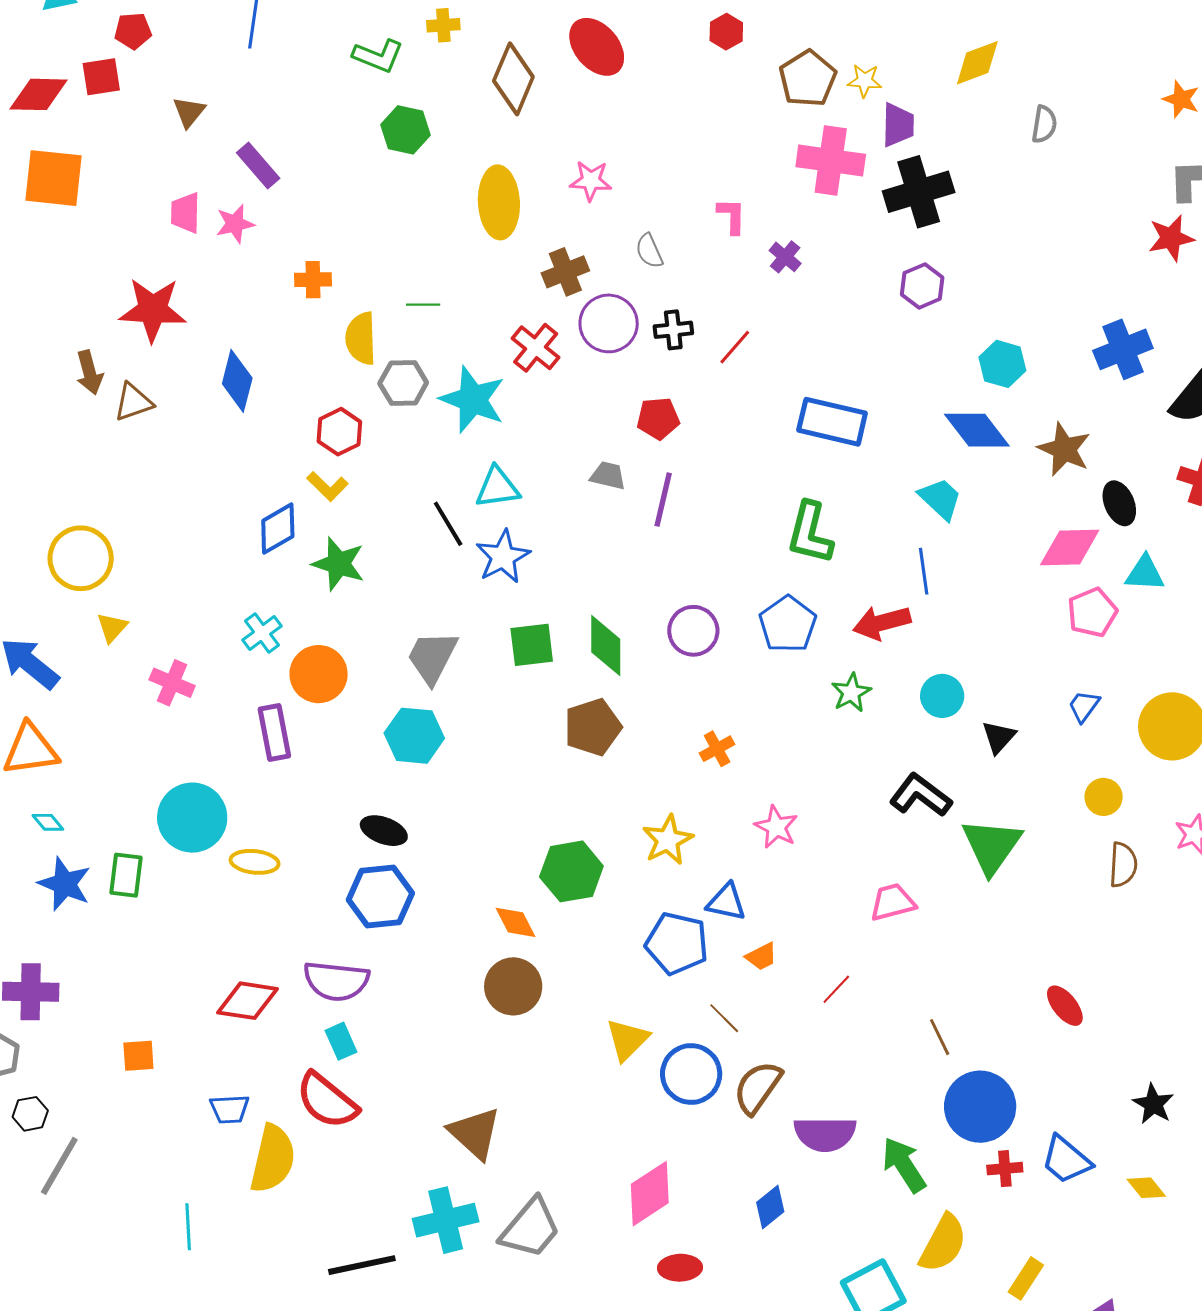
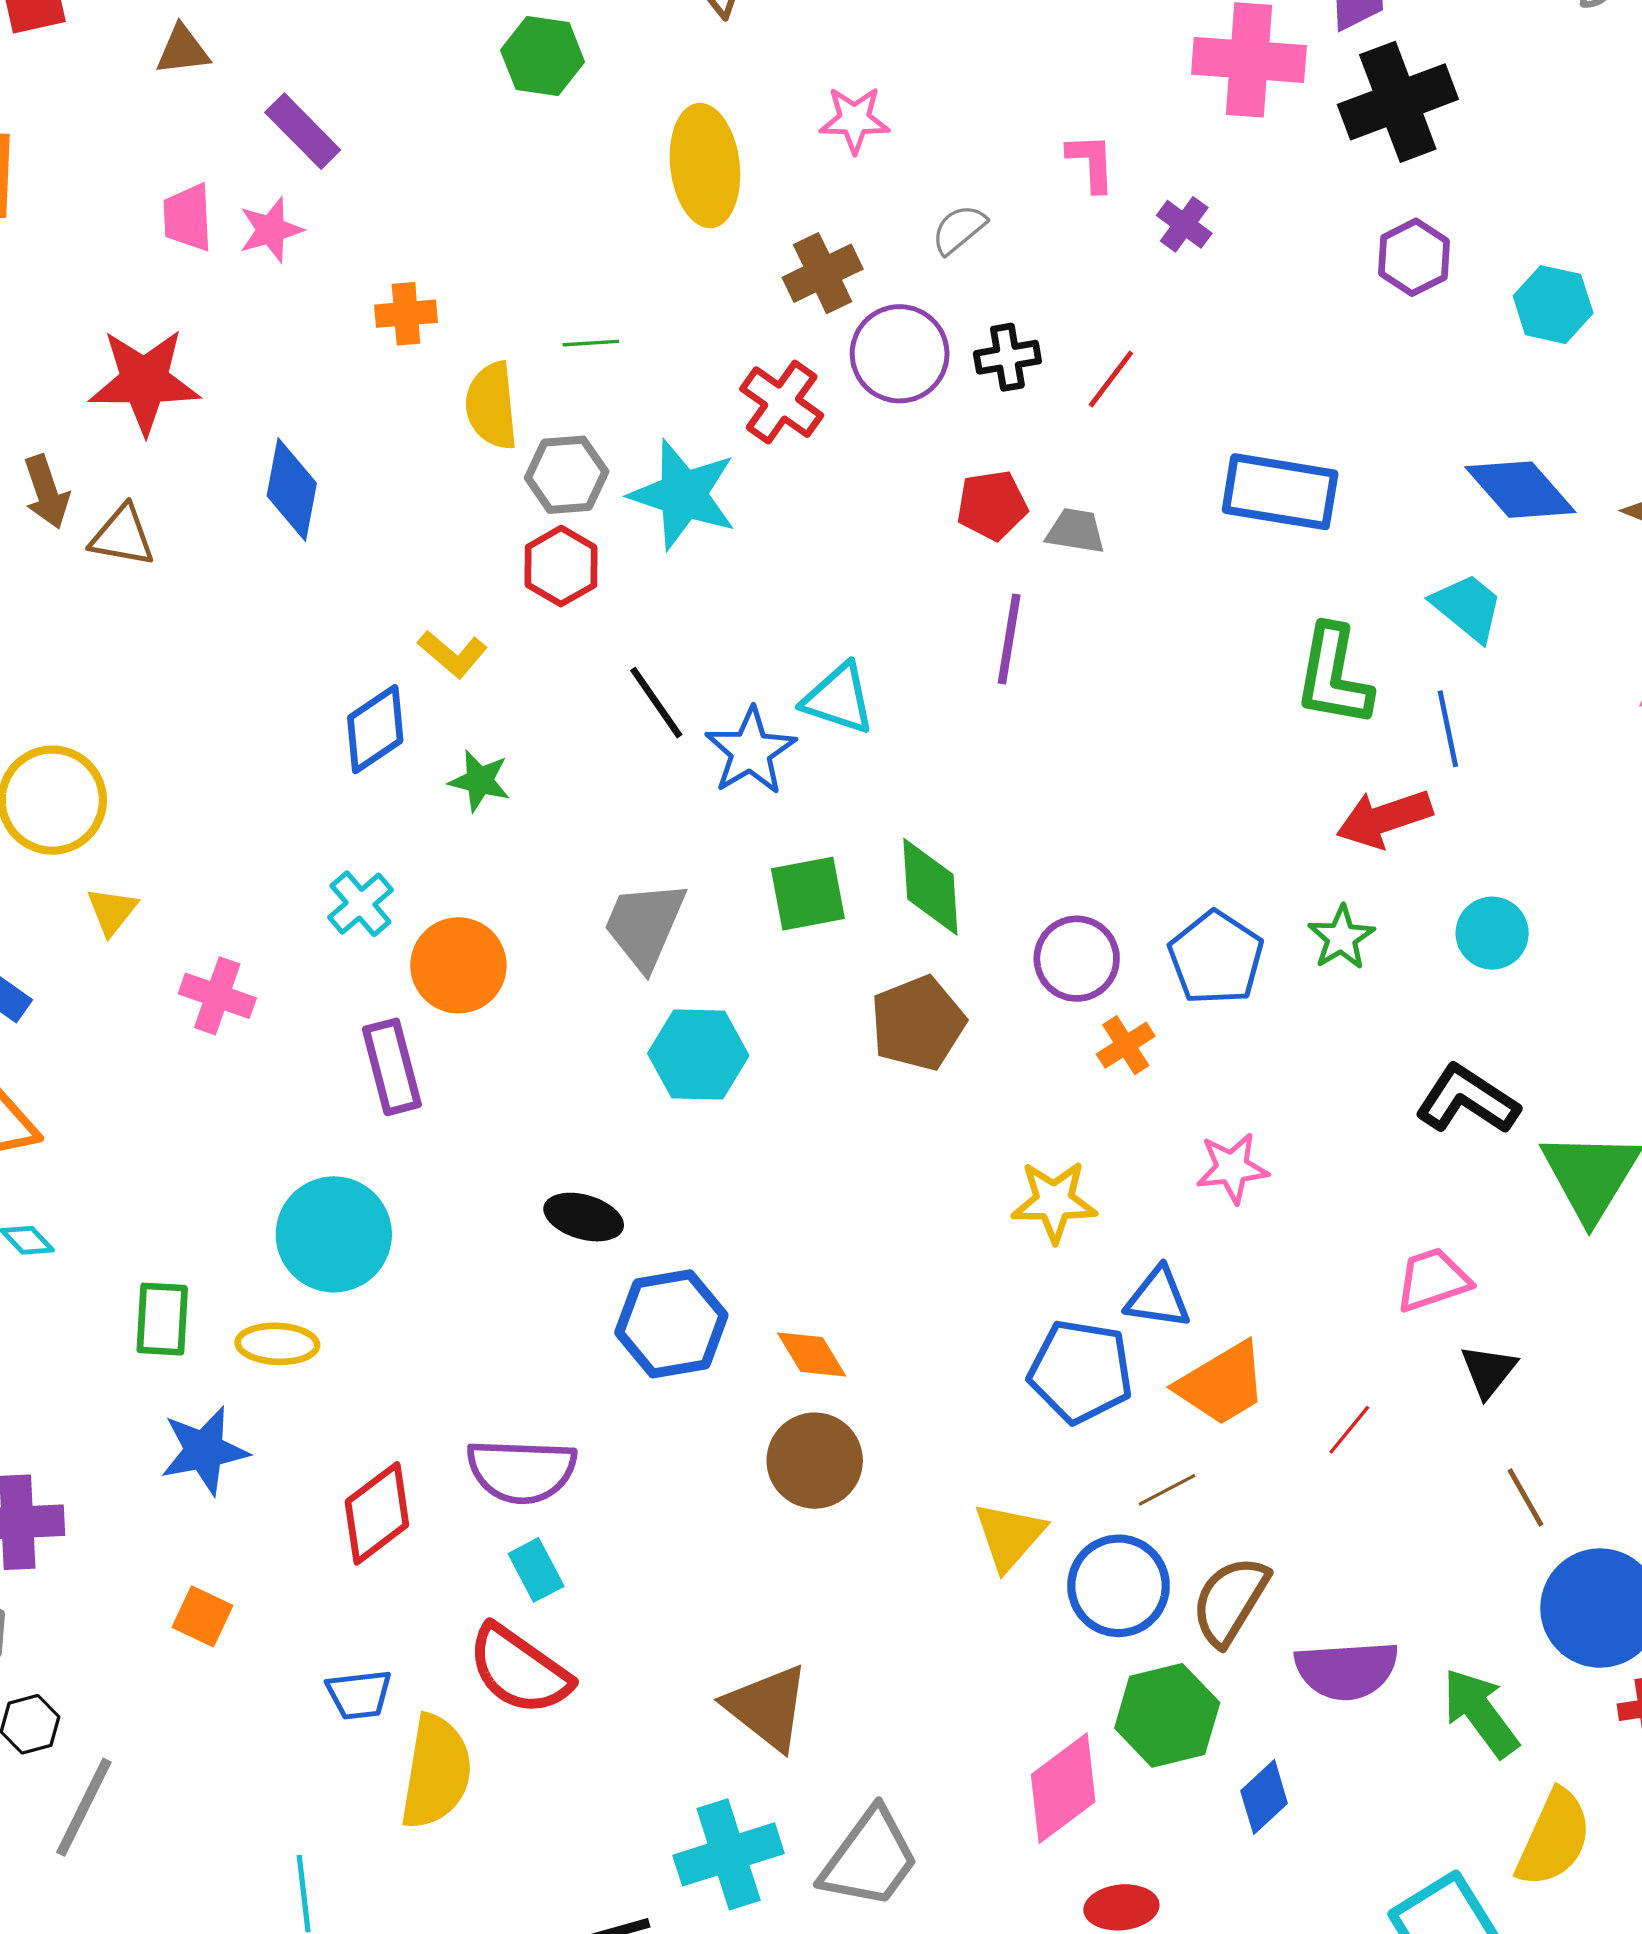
brown triangle: (189, 112) -> (183, 50), turned 48
gray semicircle: (649, 251) -> (959, 229), turned 78
cyan hexagon: (1002, 364) -> (1553, 305), moved
brown triangle: (133, 402) -> (122, 536), turned 33
red hexagon: (339, 432) -> (561, 566), moved
gray trapezoid: (608, 476) -> (1076, 531), moved
cyan triangle: (497, 488) -> (839, 699), moved, turned 30
green L-shape: (810, 533) -> (1334, 676), moved
green star: (339, 564) -> (480, 781), size x0.7
blue pentagon: (788, 624) -> (1216, 958), moved
purple circle: (693, 631) -> (1077, 959), moved
cyan hexagon: (414, 736) -> (698, 1054), moved
black triangle: (999, 737) -> (1489, 1371), moved
cyan circle: (192, 818) -> (334, 1234), moved
pink star: (776, 827) -> (1232, 1168), turned -30
yellow star: (668, 840) -> (1054, 1201), turned 30
yellow ellipse: (255, 862) -> (277, 1344), moved
green hexagon: (571, 871) -> (1167, 1715), moved
blue star: (65, 884) -> (204, 1450), moved, turned -30
blue hexagon: (380, 896) -> (671, 1324), moved
orange trapezoid: (761, 957) -> (1222, 1384), size x1.8
red diamond: (247, 1001) -> (377, 1513), turned -42
brown line: (724, 1018) -> (1167, 1490), turned -69
orange square: (138, 1056) -> (203, 1616), turned 33

